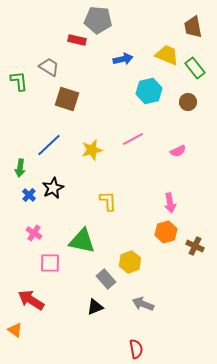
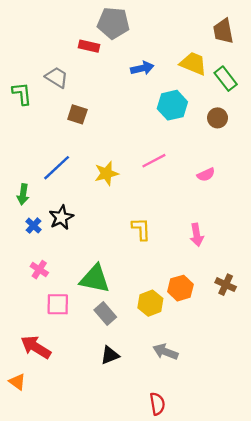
brown square: (67, 99) -> (77, 114), size x0.7
yellow L-shape: (108, 201) -> (141, 229), moved
orange hexagon: (166, 232) -> (180, 288), moved
gray rectangle: (106, 279) -> (105, 314), moved

